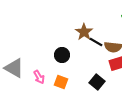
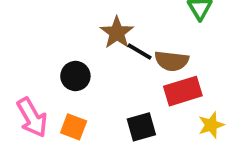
pink arrow: (39, 77) -> (32, 117), size x1.5
black square: (97, 82) -> (141, 127), turned 35

